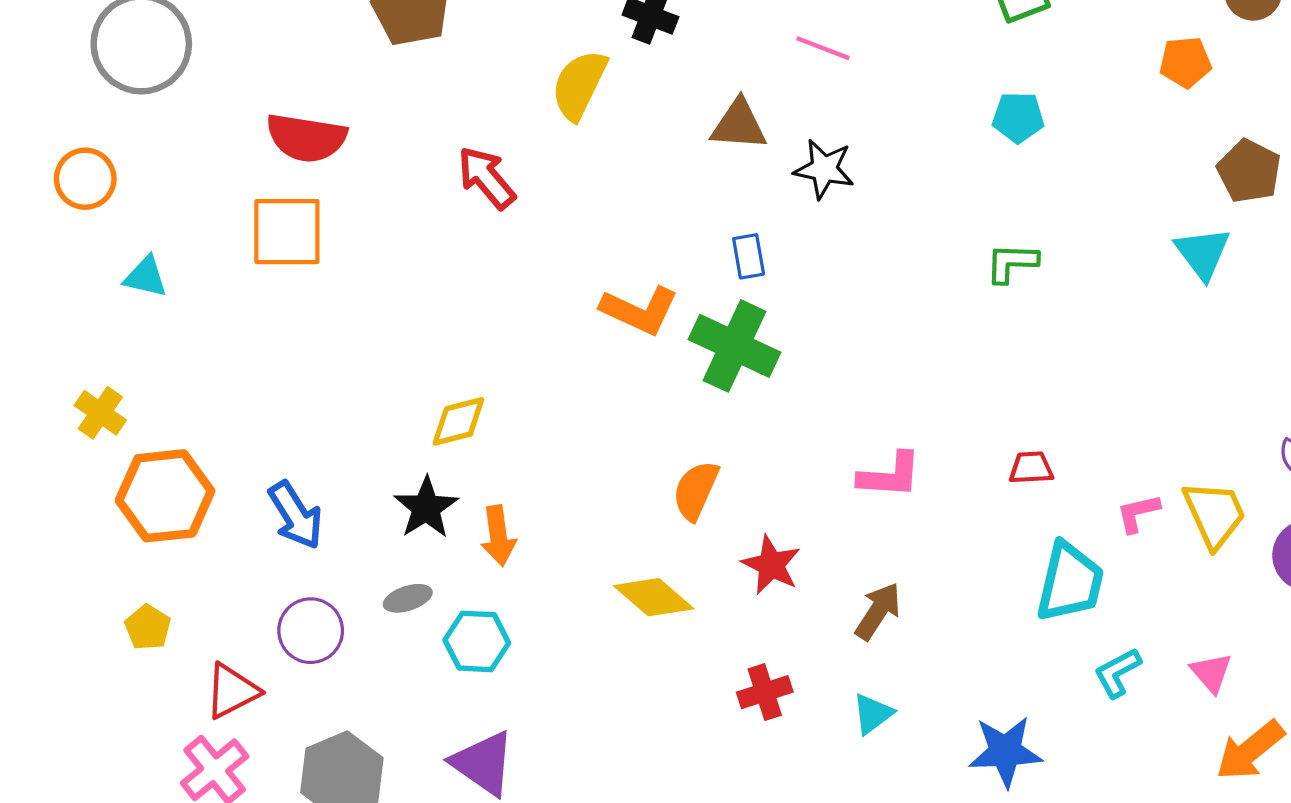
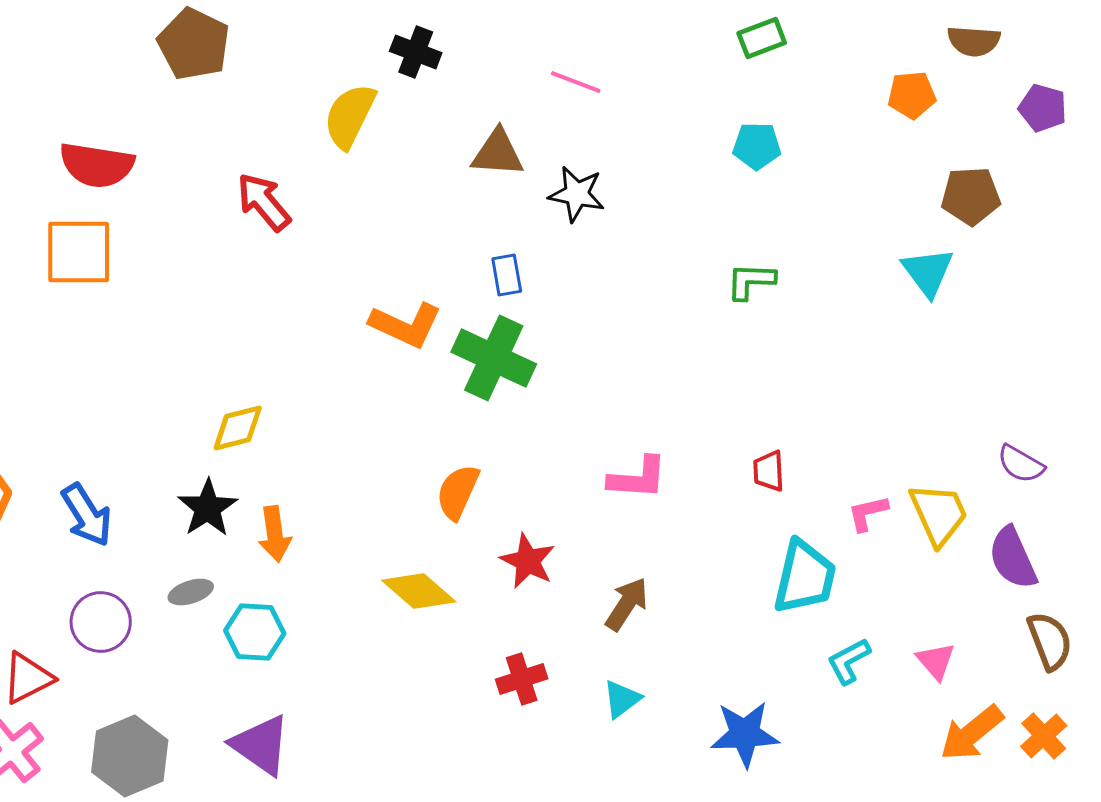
brown pentagon: (1249, 171) -> (971, 196), turned -30
red trapezoid: (1031, 468) -> (769, 471), turned -90

